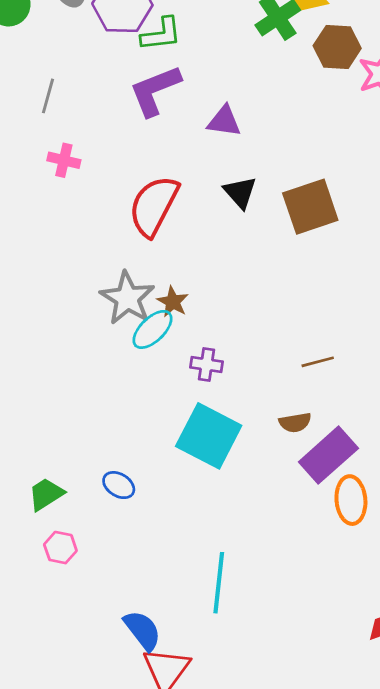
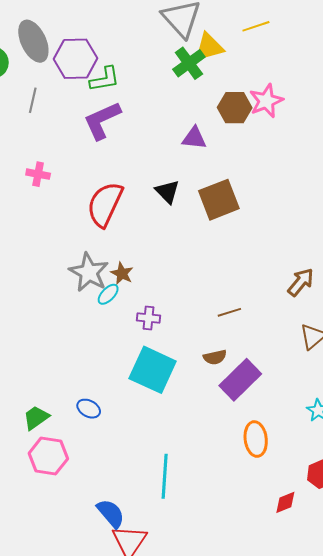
brown hexagon: (337, 47) -> (235, 108), moved
gray line: (48, 96) -> (33, 100), moved
purple triangle: (224, 121) -> (194, 138), moved
cyan ellipse: (152, 329) -> (108, 294), size x0.7
orange ellipse: (351, 500) -> (256, 439), moved
pink hexagon: (60, 548) -> (48, 456), size x1.6

